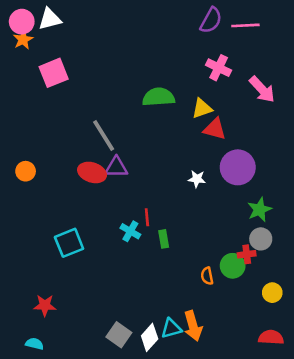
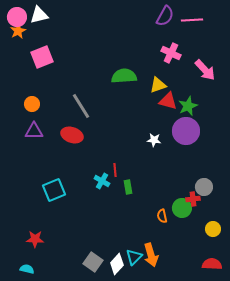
purple triangle: (116, 167) -> (34, 131), moved
orange circle: (26, 171) -> (32, 104), moved
green star: (259, 210) -> (188, 106), moved
cyan triangle: (171, 328) -> (134, 257), turned -30

